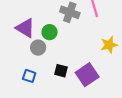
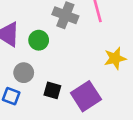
gray circle: (38, 48) -> (24, 73), moved

